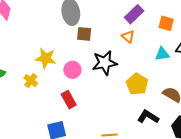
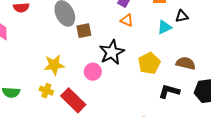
pink circle: (72, 70) -> (93, 72), moved
yellow pentagon: (137, 84) -> (149, 63), turned 30
red rectangle: (69, 100) -> (73, 100), moved, size x1.4

